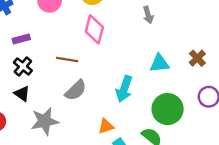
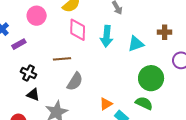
purple rectangle: (21, 39) -> (19, 44), moved
brown cross: (197, 58) -> (165, 32), turned -32
cyan arrow: (124, 89) -> (107, 36), moved

